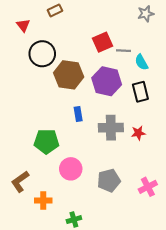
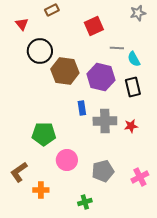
red square: (102, 42) -> (94, 26), moved
blue rectangle: (78, 114) -> (82, 108), moved
green cross: (74, 220) -> (85, 202), moved

